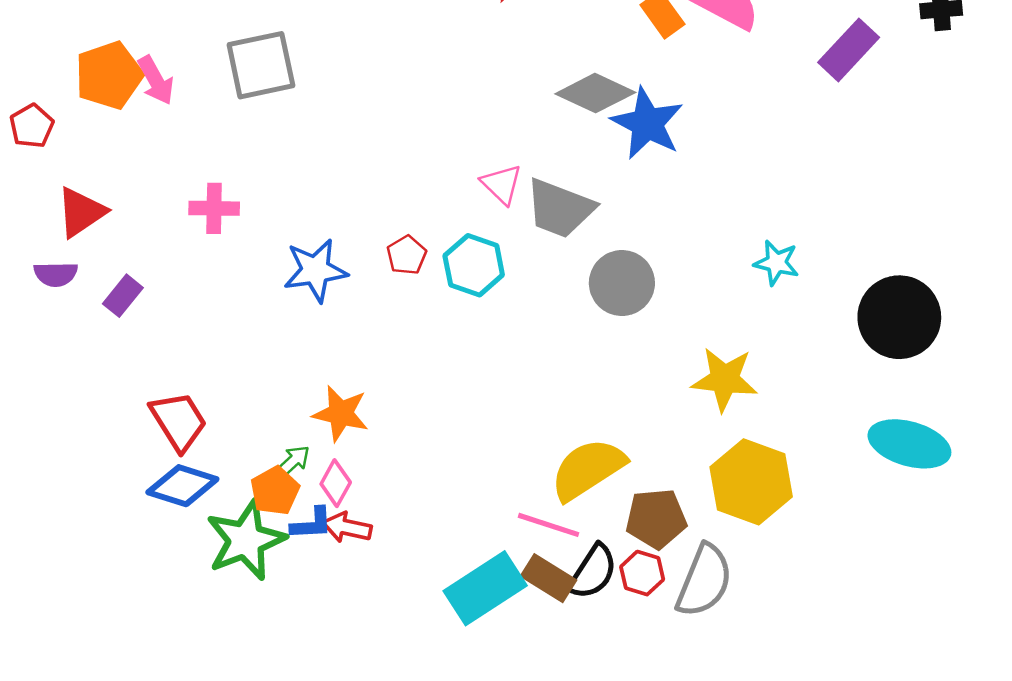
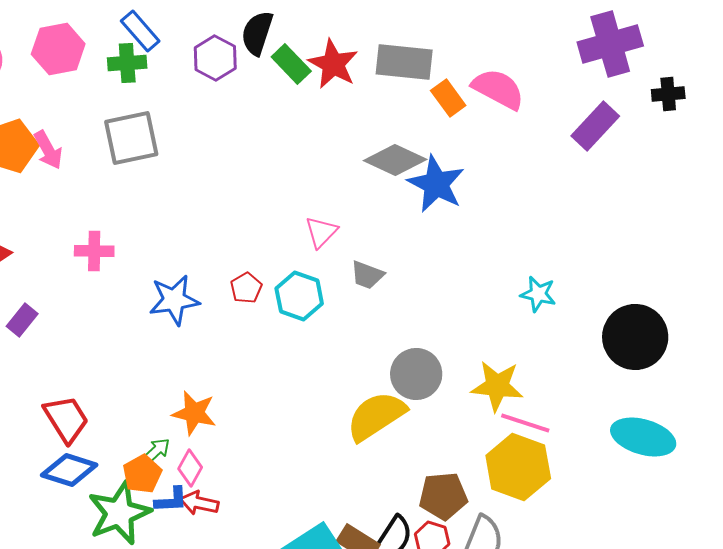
pink triangle: (502, 184) -> (321, 232), turned 30
gray trapezoid: (560, 208) -> (367, 275), moved, size x0.6
gray circle: (622, 283) -> (416, 374), moved
yellow semicircle: (588, 469) -> (376, 416), moved
pink line: (548, 525) -> (525, 423), moved

